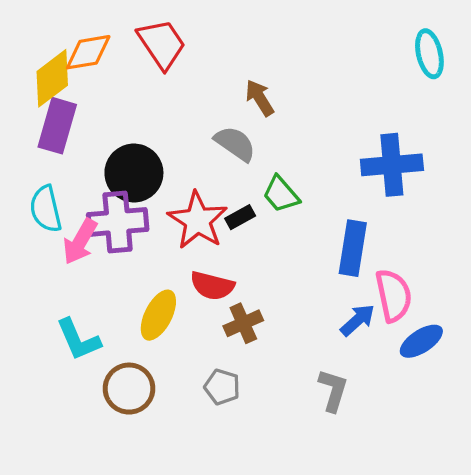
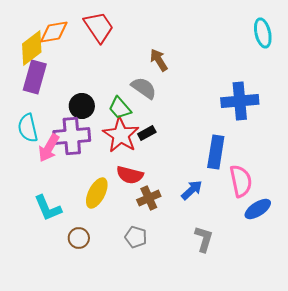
black circle: (134, 173) -> (82, 106), size x0.7
green trapezoid: (281, 194) -> (120, 108), moved
blue arrow: (358, 320) -> (192, 190), moved
brown circle: (129, 389) -> (79, 238), size x0.7

